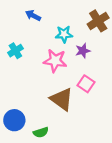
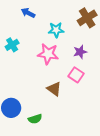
purple star: (83, 51) -> (80, 52), moved
brown triangle: (62, 99) -> (54, 89), size x0.7

